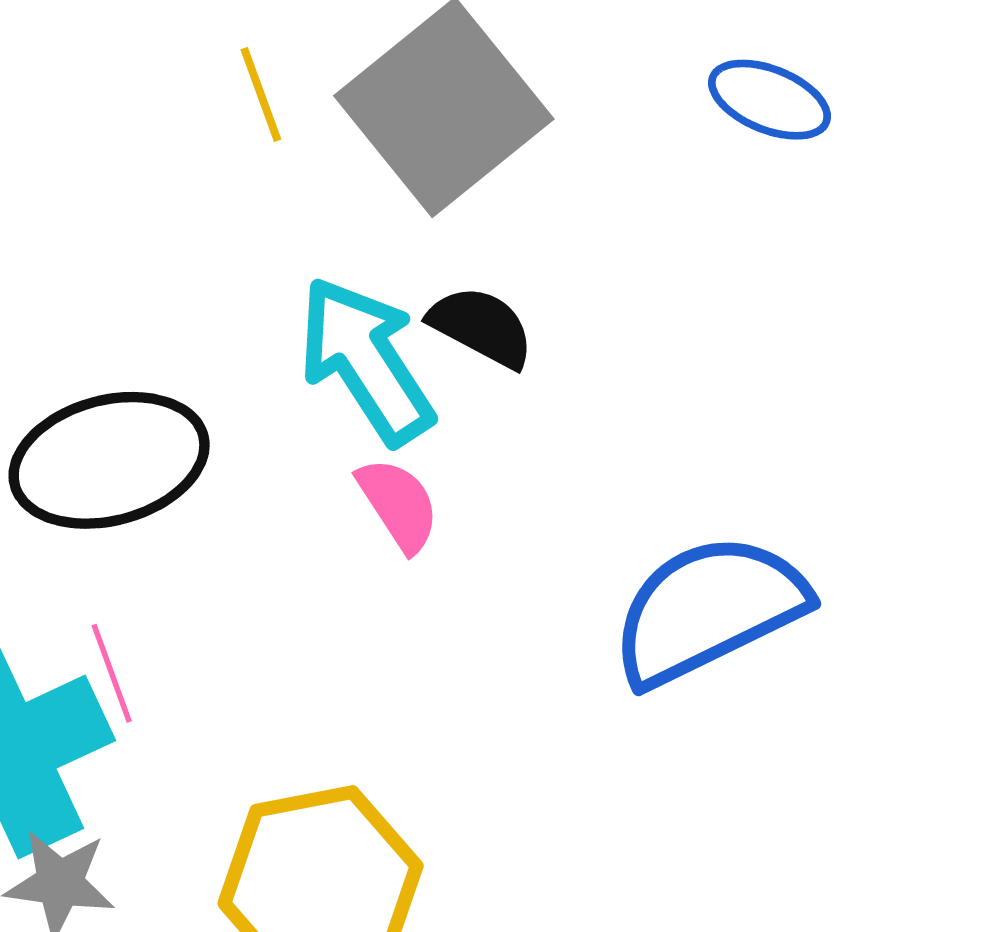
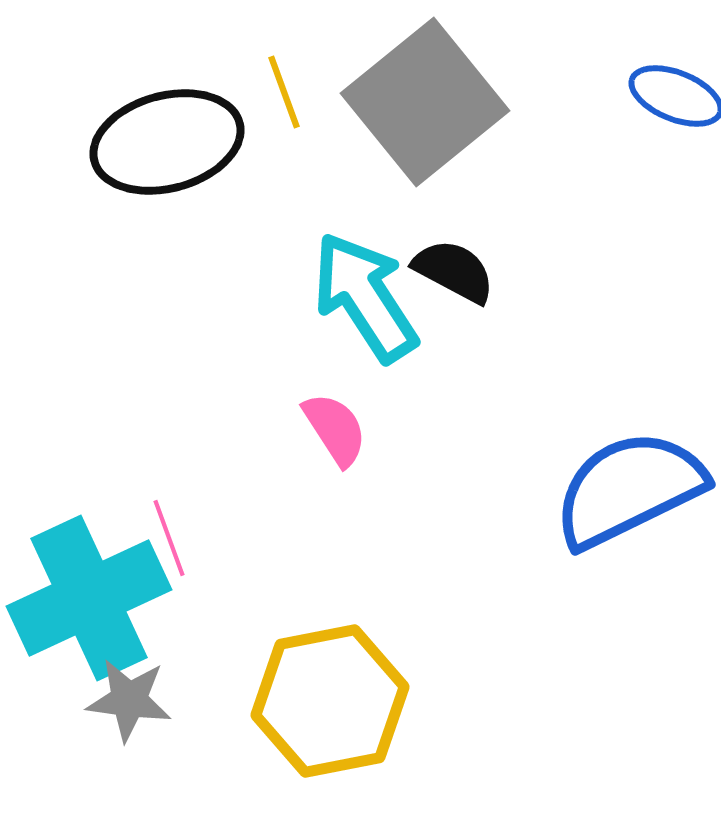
black ellipse: (109, 460) -> (167, 142), moved
pink semicircle: (398, 504) -> (335, 429), moved

